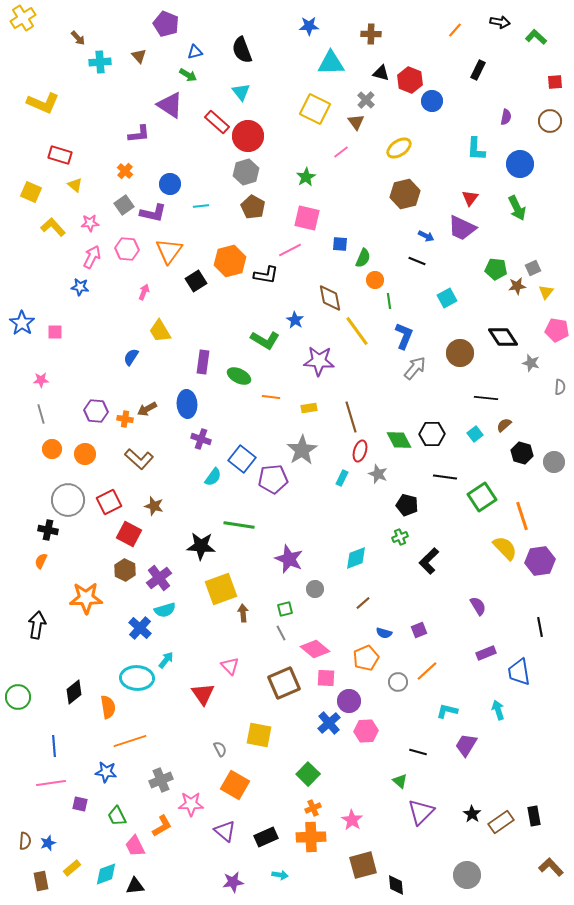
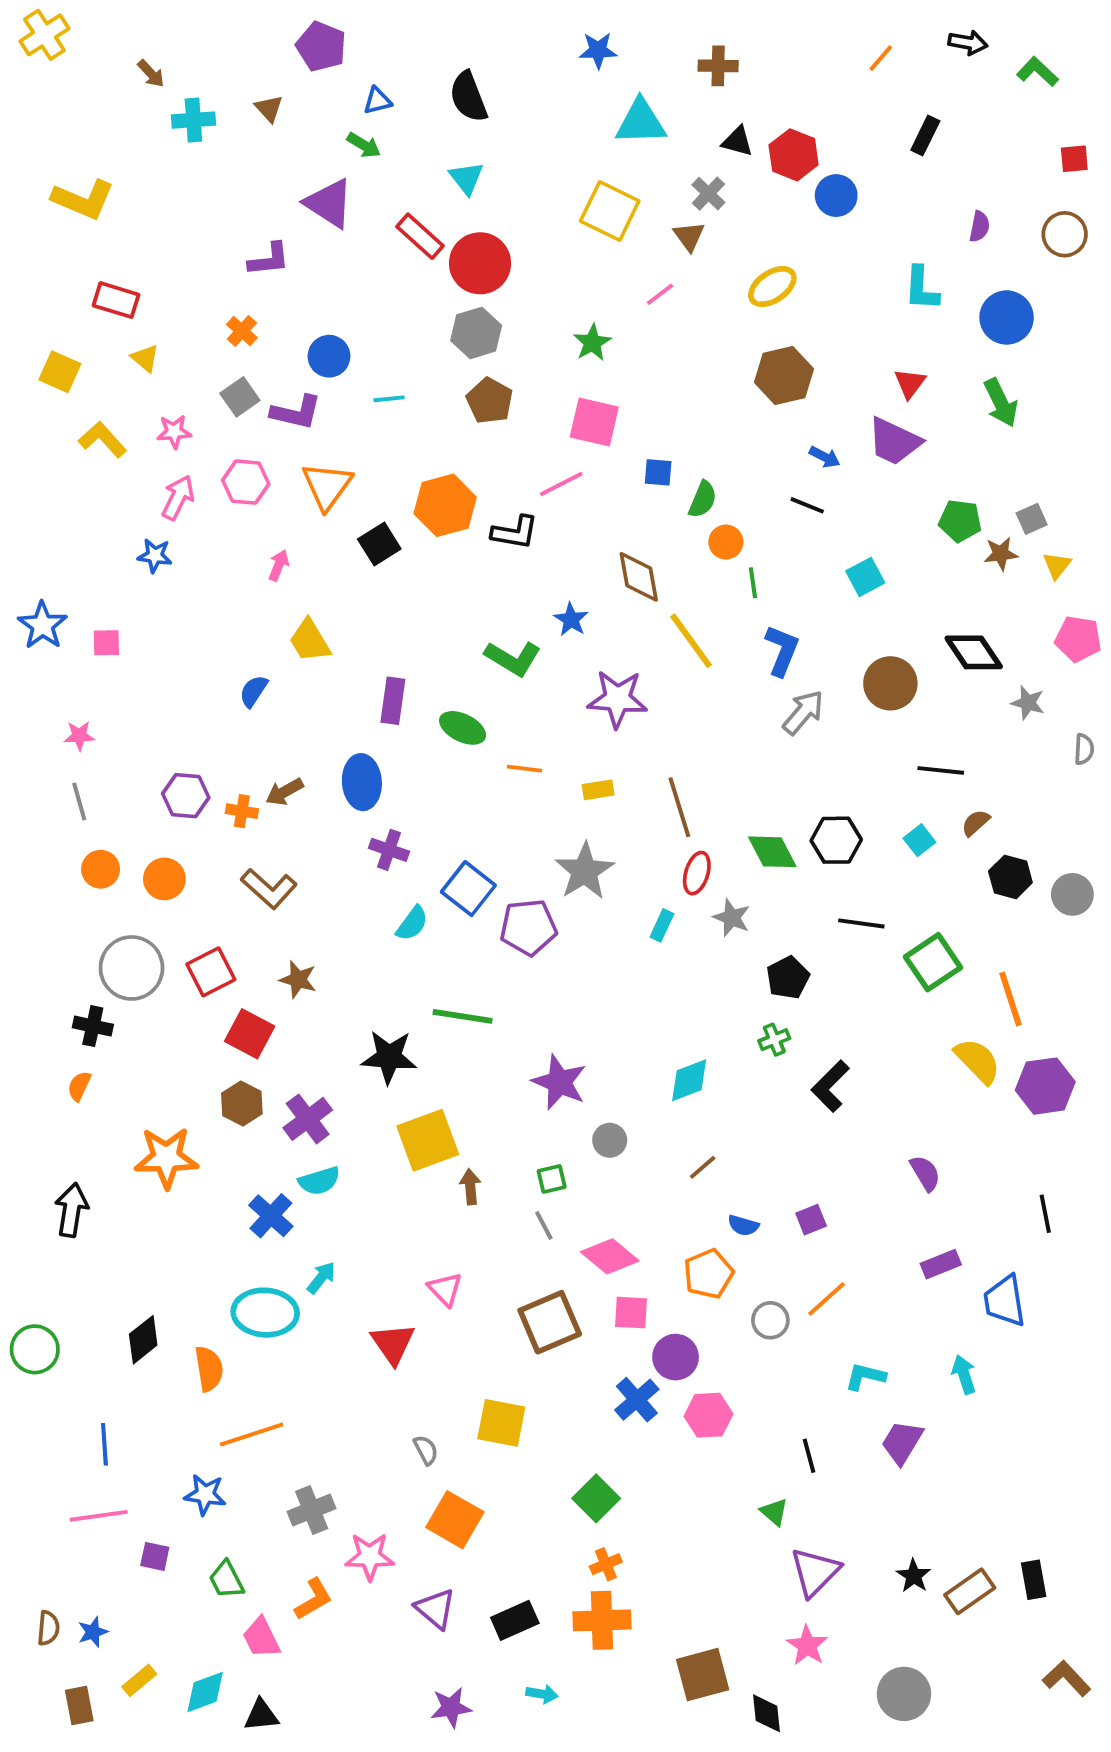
black pentagon: (407, 505) -> (788, 978), turned 30
black line: (418, 752) -> (809, 1456), turned 60
pink star: (352, 820) -> (807, 1646), moved

